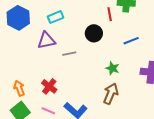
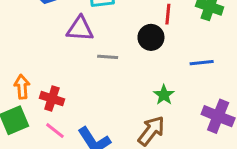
red line: (110, 14) -> (168, 14), moved
red cross: (49, 86) -> (52, 99), moved, turned -35

